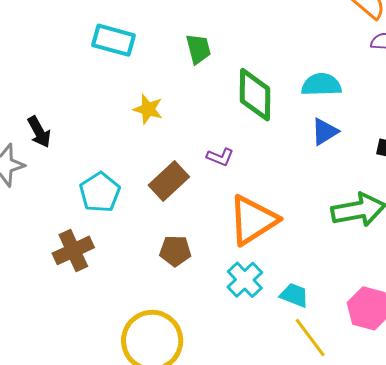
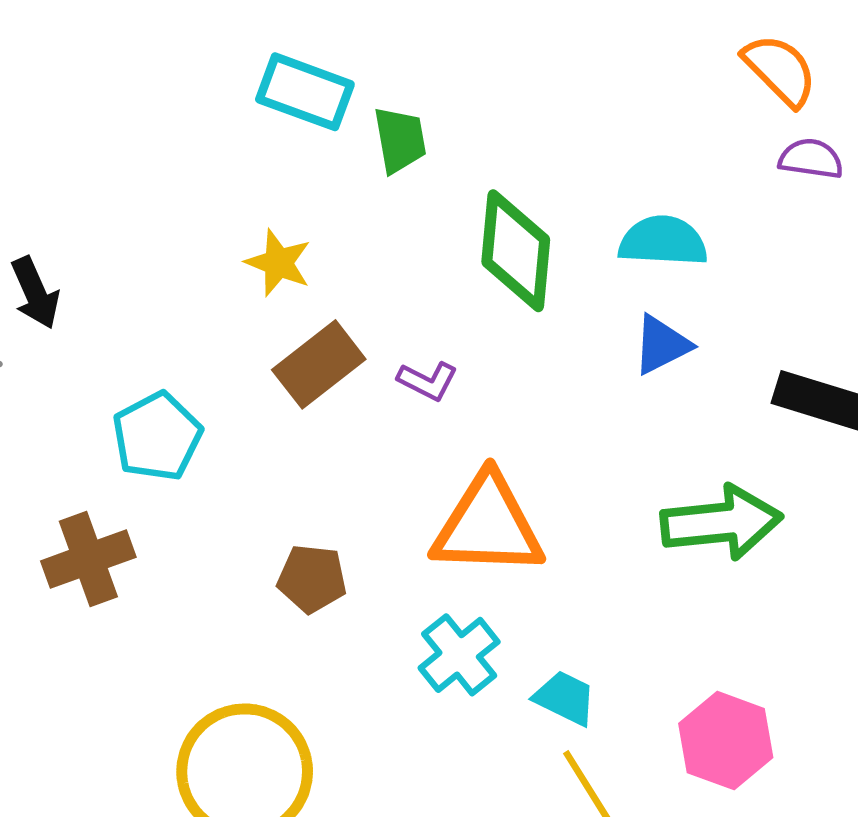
cyan rectangle: (114, 40) -> (305, 92), moved
brown rectangle: (169, 181) -> (319, 364), moved
orange triangle: (253, 220) -> (488, 526), turned 30

